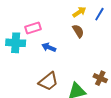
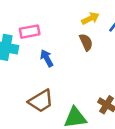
blue arrow: (49, 47) -> (47, 58), turned 32

